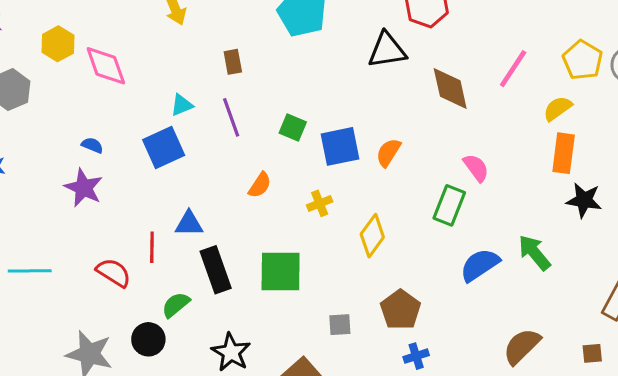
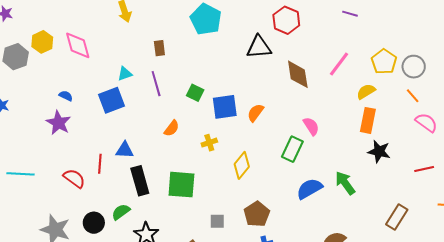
yellow hexagon: (58, 44) -> (42, 42), moved
green semicircle: (176, 305) -> (121, 212), moved

